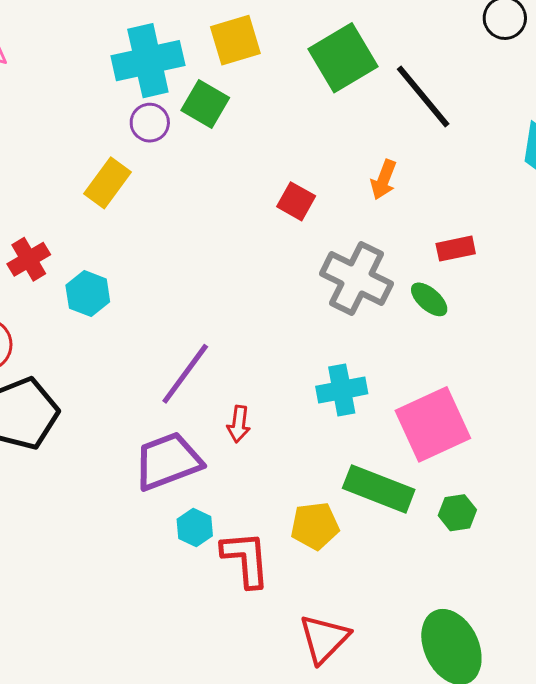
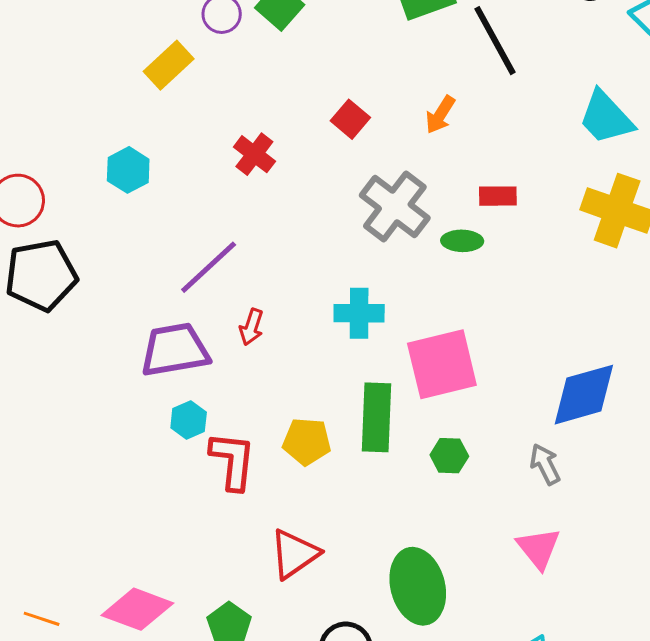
red cross: (29, 259) -> (254, 154), moved, turned -33
green ellipse: (429, 299) -> (462, 241), turned -51
green rectangle: (379, 489) -> (377, 417), turned 60

